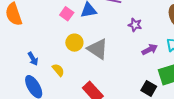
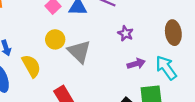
yellow semicircle: (58, 70) -> (31, 66), size x1.5

